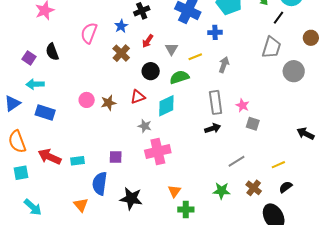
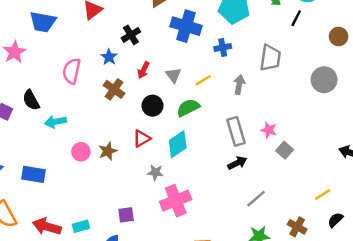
gray trapezoid: (272, 47) -> (270, 58), moved
cyan arrow: (35, 84) -> (55, 122), moved
gray square: (253, 124) -> (285, 150), turned 32
gray line: (237, 161) -> (256, 199), moved

